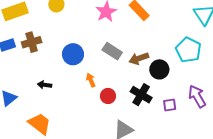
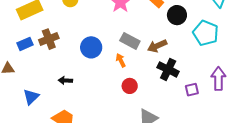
black circle: (159, 69) -> (177, 15), moved
orange arrow: (91, 80) -> (121, 60), moved
black cross: (141, 95) -> (168, 69), moved
purple arrow: (197, 96) -> (218, 79), turned 35

